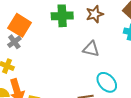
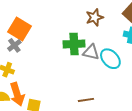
green cross: (62, 16) -> (74, 44), moved
cyan ellipse: (107, 82) -> (110, 59), moved

